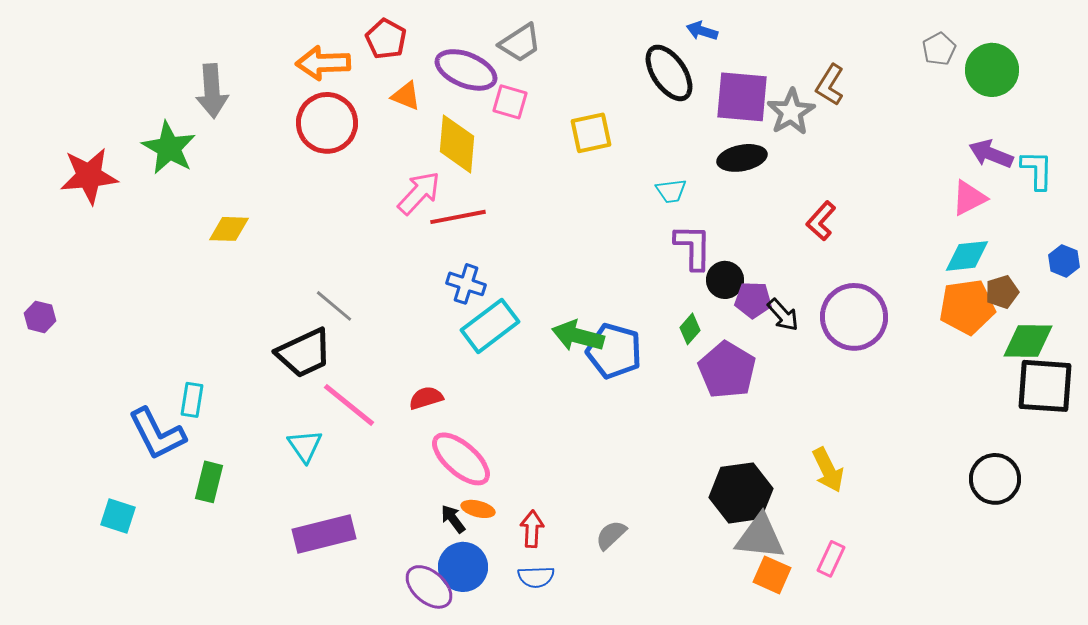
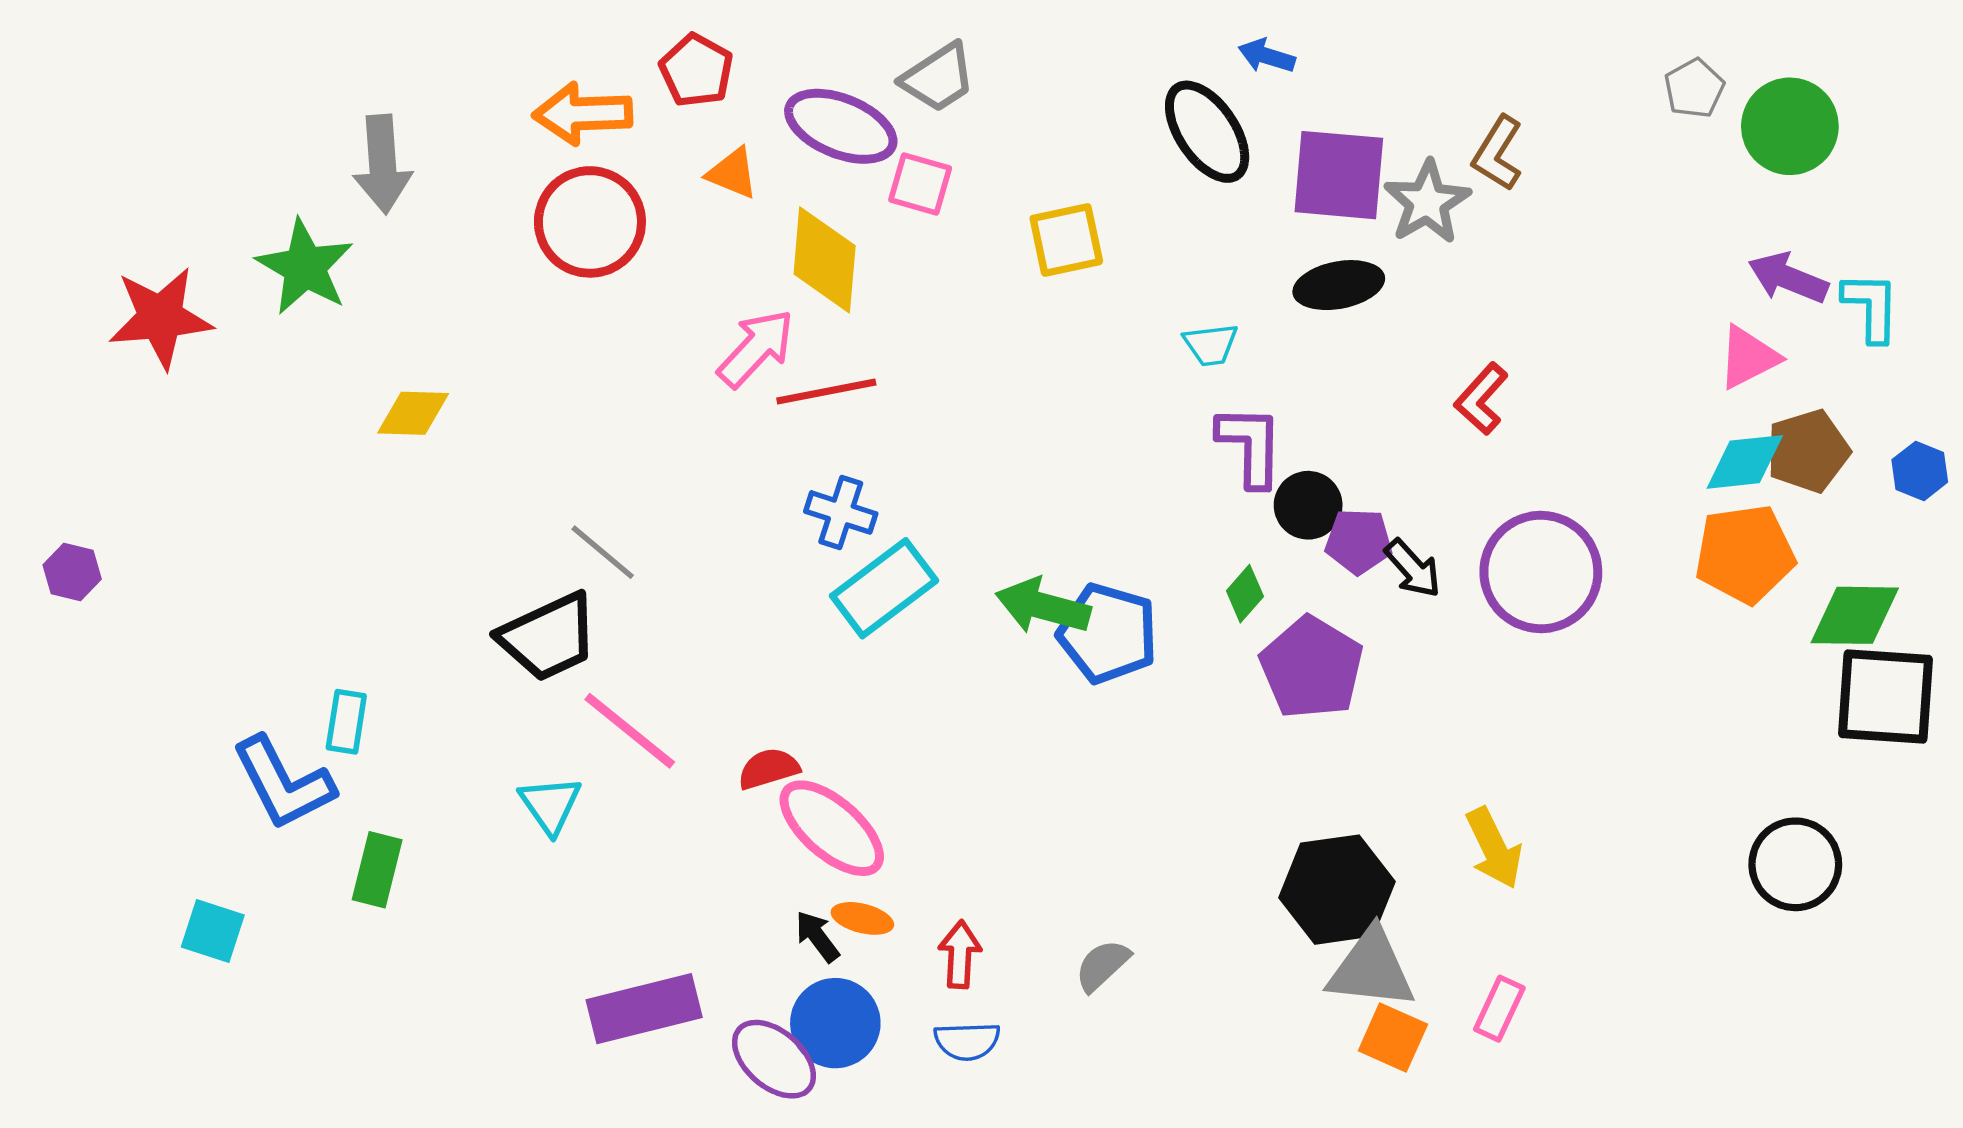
brown pentagon: (1002, 292) -> (1808, 451), moved, size x1.4
red semicircle: (426, 398) -> (769, 769), moved
purple rectangle: (324, 534) -> (644, 1009), moved

